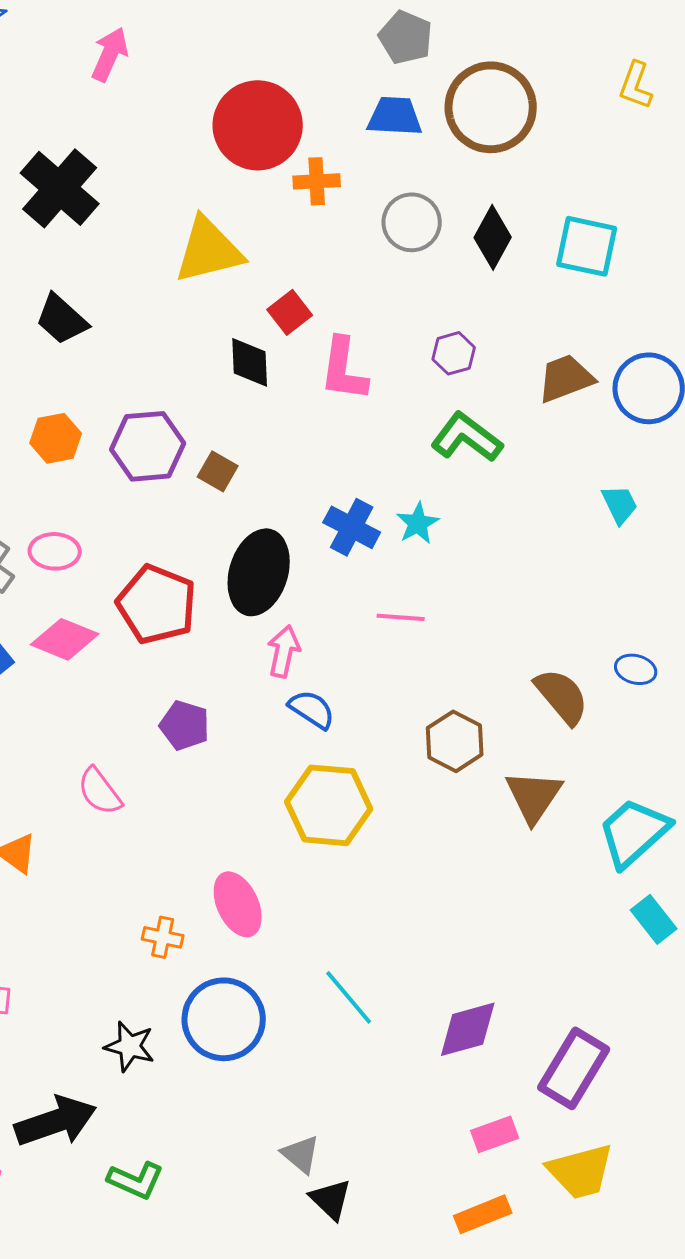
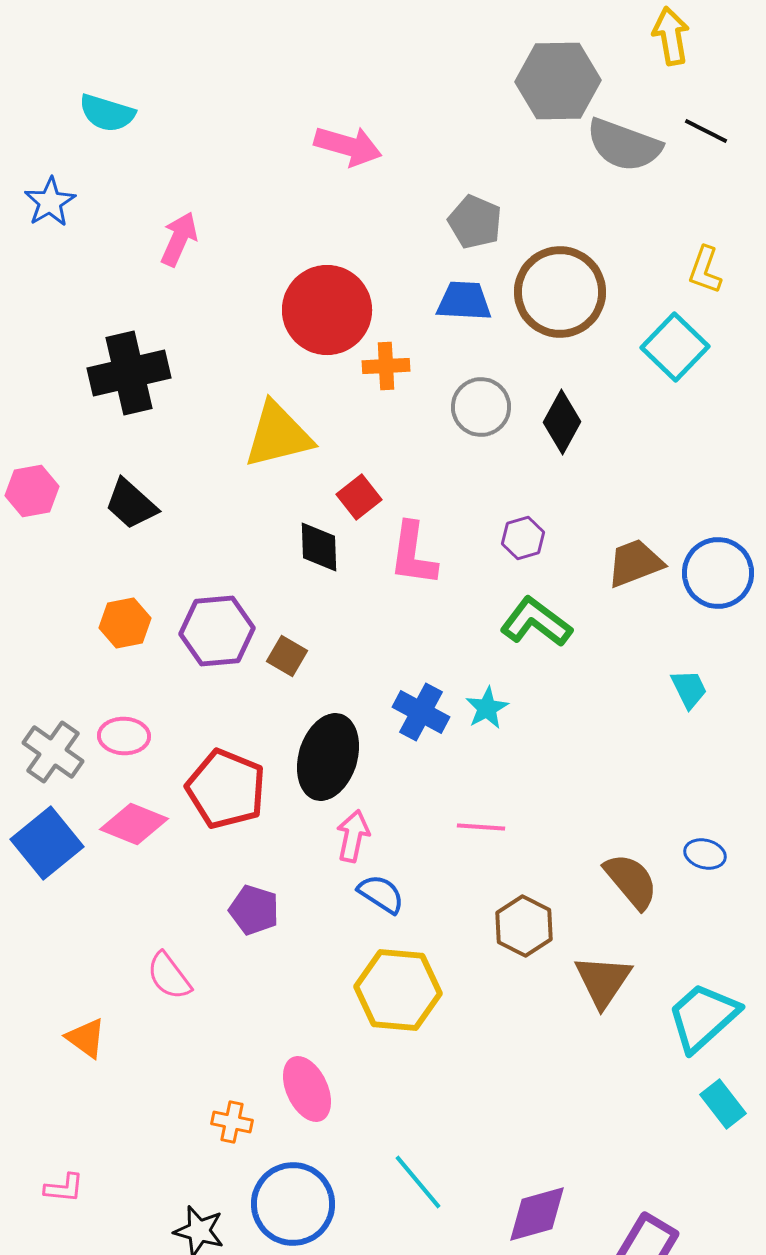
black cross: (60, 188) -> (129, 373), turned 36
cyan square: (587, 246) -> (675, 347), moved, turned 32
pink line: (401, 617) -> (481, 827), moved

